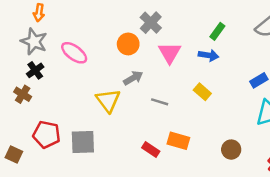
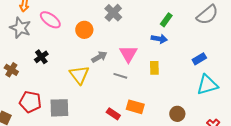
orange circle: (128, 44) -> (84, 30), moved
pink ellipse: (74, 53) -> (50, 20), moved
pink triangle: (170, 53) -> (128, 54), moved
black cross: (35, 70) -> (41, 57), moved
yellow rectangle: (202, 92) -> (154, 68), turned 48

